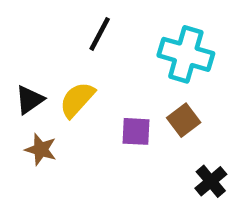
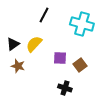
brown square: (184, 120) -> (80, 65), moved
black cross: (211, 181) -> (65, 88), moved, turned -32

